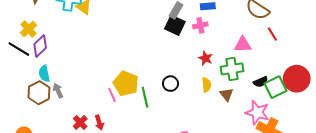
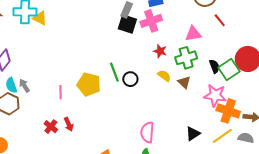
pink cross: (200, 25) -> (151, 21), size x1.5
black semicircle: (261, 82) -> (214, 66), turned -80
yellow semicircle: (207, 85) -> (164, 76), turned -40
gray arrow: (58, 91) -> (24, 86), moved
pink line: (112, 95) -> (60, 92), moved, turned 32
green line: (145, 97) -> (114, 72), moved

